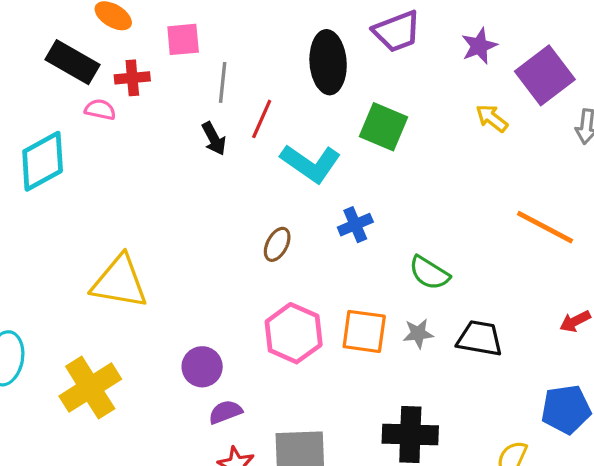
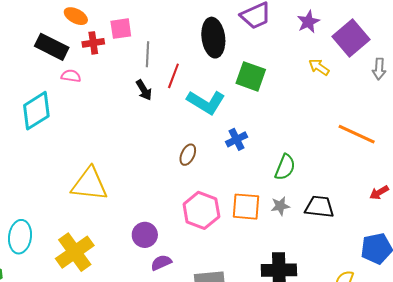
red cross: (132, 78) -> (93, 43), moved
green semicircle: (429, 273) -> (285, 167), turned -96

